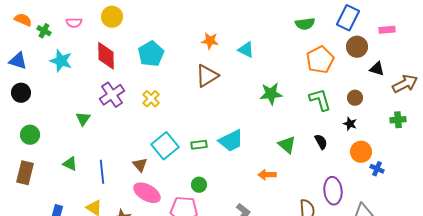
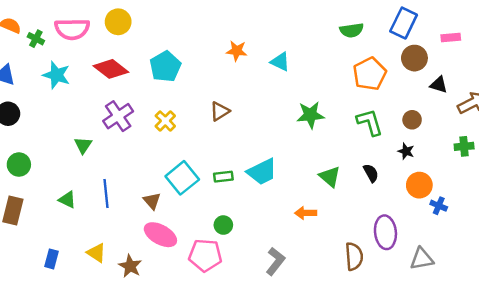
pink semicircle: (74, 23) -> (72, 29), size x1.8
red diamond: (106, 56) -> (111, 69), turned -52
brown triangle: (207, 76) -> (220, 111), moved, size x0.7
blue line: (102, 172) -> (106, 194), moved

